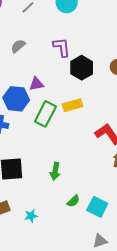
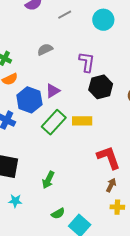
purple triangle: (36, 84) -> (53, 91), turned -35
cyan star: (31, 216) -> (15, 201), moved

